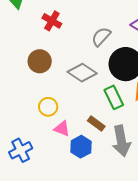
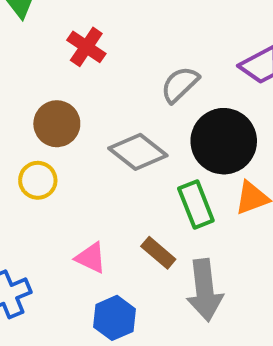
yellow circle: (48, 107) -> (38, 180), moved
blue hexagon: (81, 147) -> (115, 318), moved

